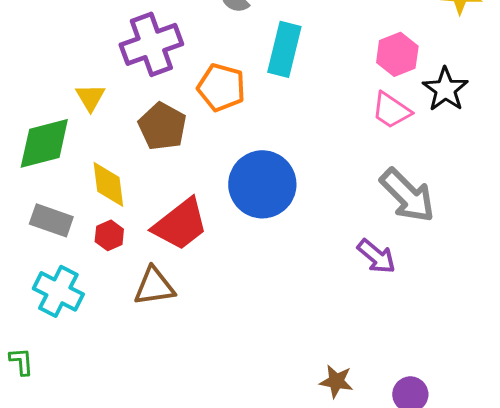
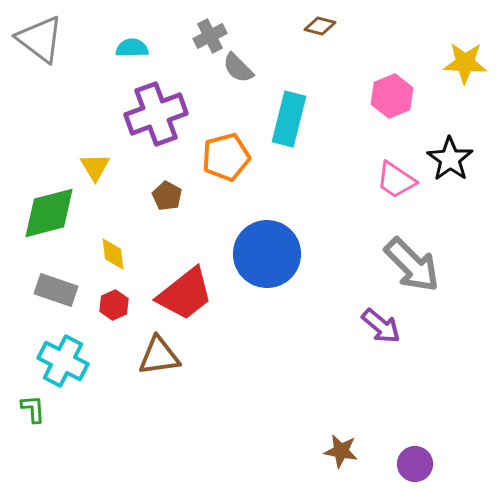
pink hexagon: (397, 54) -> (392, 96), moved
orange pentagon: (221, 87) -> (226, 157), turned -30
brown pentagon: (162, 126) -> (167, 196), size x0.6
yellow diamond: (108, 184) -> (113, 254), size x0.7
green L-shape: (21, 361) -> (33, 409), moved

